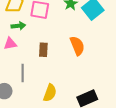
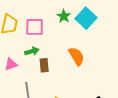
green arrow: (18, 26) -> (32, 51), moved

